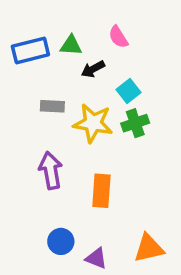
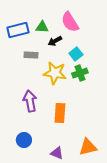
pink semicircle: (118, 37) -> (70, 22), size x1.5
gray rectangle: (52, 106) -> (31, 55), moved
blue circle: (61, 241) -> (24, 140), moved

